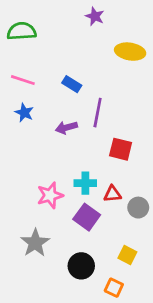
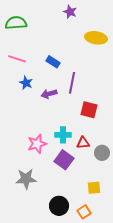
blue star: (24, 113) -> (26, 83), moved
gray star: (35, 243) -> (26, 179), turned 30
yellow square: (127, 255) -> (94, 188), turned -32
black circle: (81, 266) -> (59, 206), moved
orange square: (114, 288) -> (84, 212), turned 32

